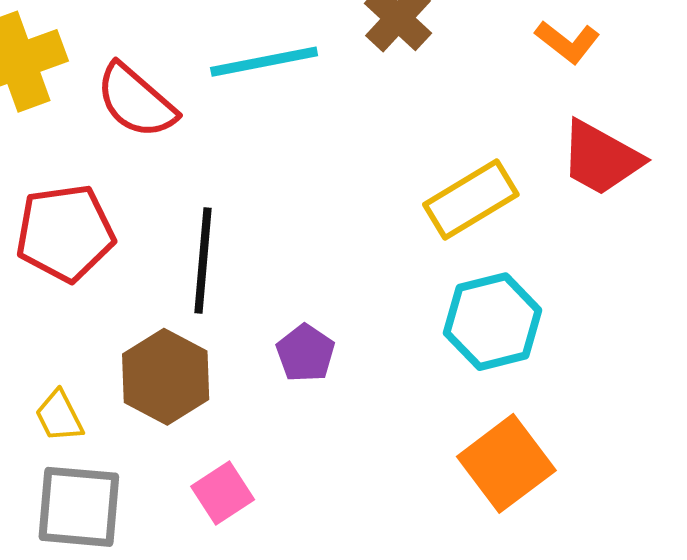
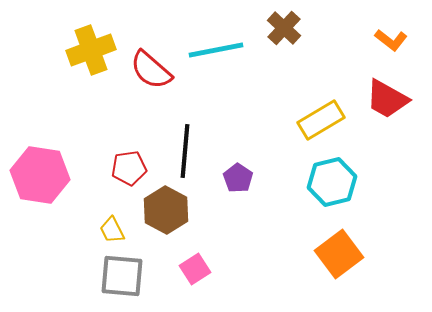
orange L-shape: (567, 42) -> (391, 40), moved
red pentagon: (65, 233) -> (129, 168), moved, size x0.7
purple pentagon: (305, 353) -> (238, 178), moved

